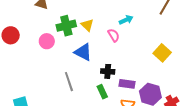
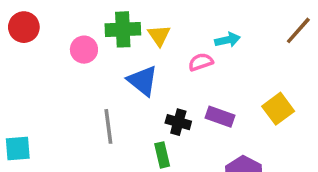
pink semicircle: (114, 35) -> (201, 62), turned -88
purple rectangle: (127, 84) -> (220, 117), moved

